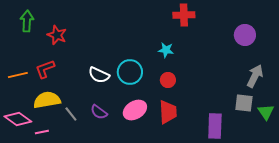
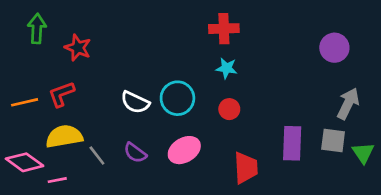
red cross: (184, 15) -> (224, 29), moved
red trapezoid: (168, 112) -> (246, 168), moved
purple rectangle: (215, 126) -> (292, 143), moved

